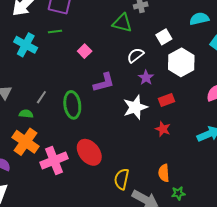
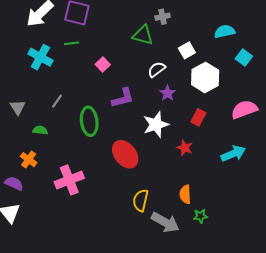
gray line: (41, 97) -> (57, 101), moved
red rectangle: (166, 100) -> (198, 117), moved, turned -42
orange cross: (25, 142) -> (29, 160), moved, size x0.6
red ellipse: (89, 152) -> (125, 154), moved

